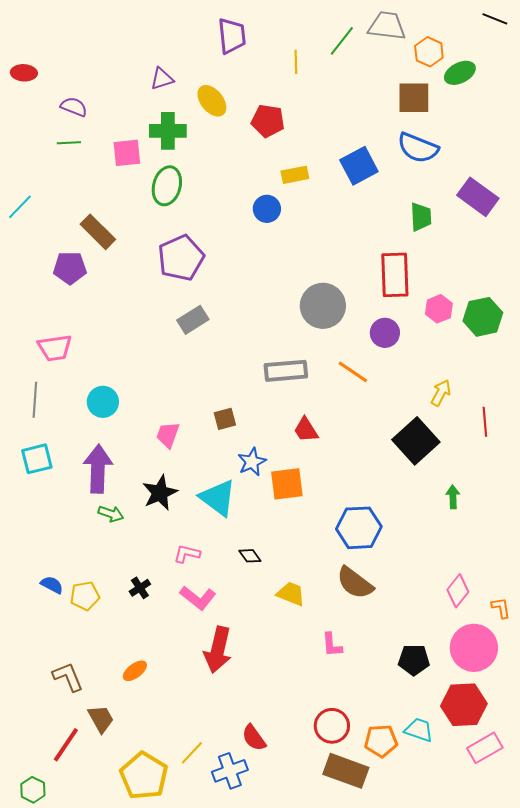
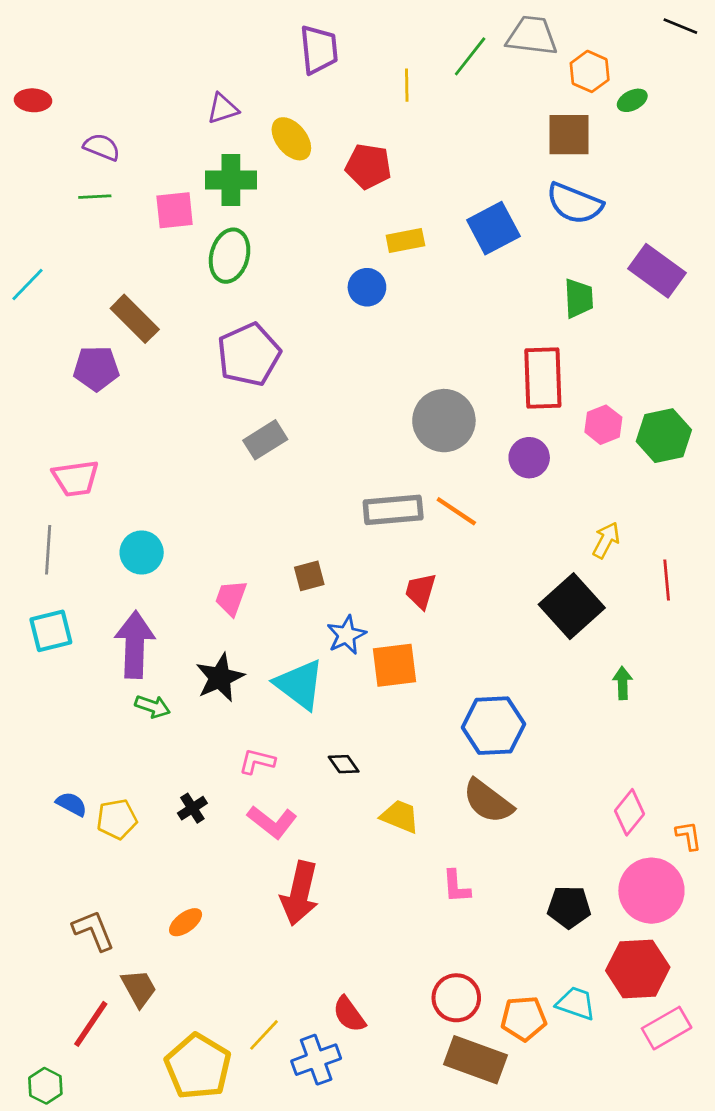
green ellipse: (460, 73) -> (632, 100), size x0.7
orange line: (353, 372) -> (456, 511), moved
red trapezoid: (306, 430) -> (421, 591), turned 48

